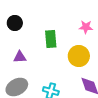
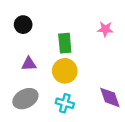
yellow circle: (79, 56) -> (65, 71), moved

